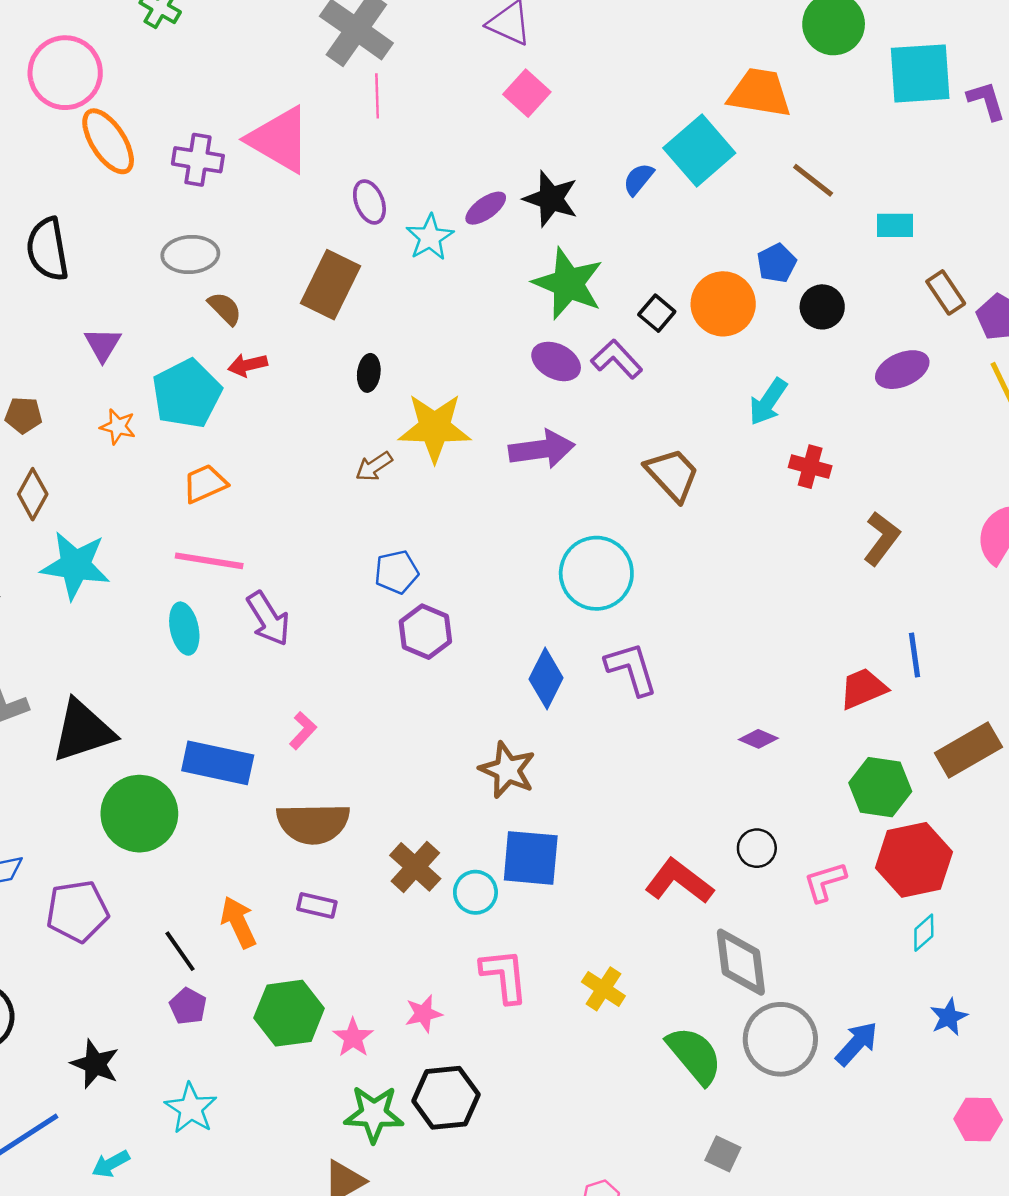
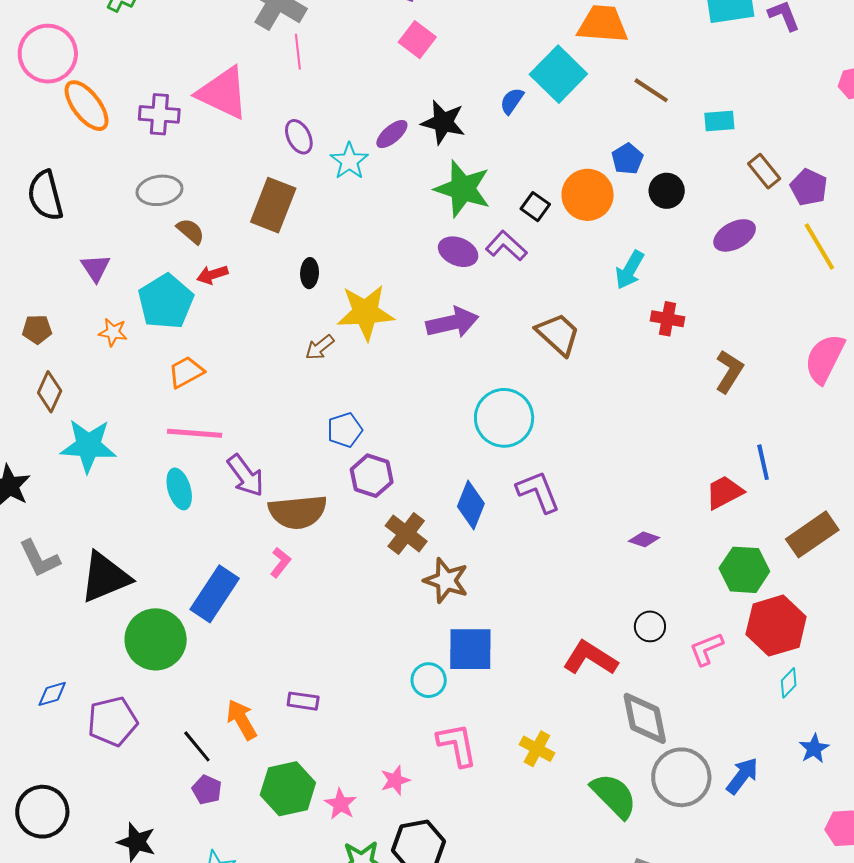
blue rectangle: (218, 763) -> (215, 594), turned -64
brown semicircle: (313, 823) -> (298, 512), moved
brown cross: (415, 867) -> (406, 534), moved

